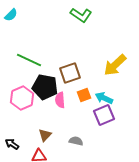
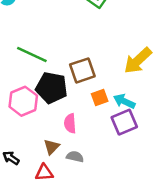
pink semicircle: (60, 100) -> (70, 123), moved
gray semicircle: (76, 141) -> (75, 157), moved

